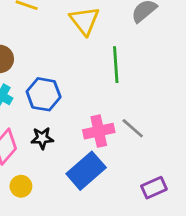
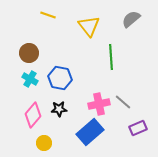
purple rectangle: (154, 188) -> (138, 128), moved

